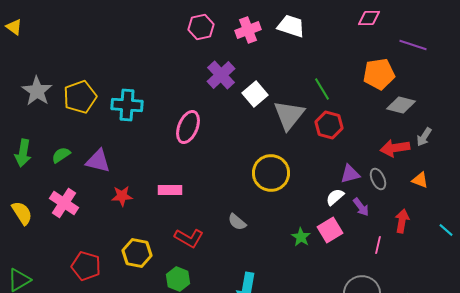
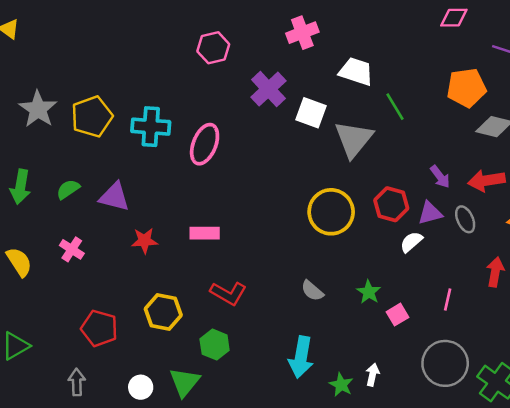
white trapezoid: (291, 26) -> (356, 71), moved
pink hexagon: (201, 27) -> (213, 48), moved
white square: (255, 94) -> (311, 113), turned -30
red hexagon: (329, 125) -> (391, 204), moved
pink ellipse: (188, 127) -> (205, 144), moved
pink cross: (64, 203) -> (72, 249), size x0.7
purple arrow: (361, 207) -> (440, 177), moved
gray semicircle: (237, 222) -> (312, 291), moved
pink square: (330, 230) -> (398, 315), moved, size x0.7
pink line: (378, 245) -> (448, 300), moved

